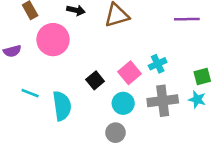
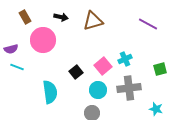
purple line: (187, 19) -> (148, 24), turned 30
cyan line: (30, 93) -> (17, 67), moved
cyan star: (197, 99) -> (156, 109), moved

